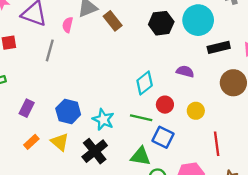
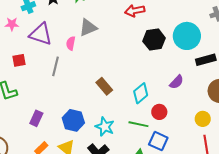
brown rectangle: (113, 21) -> (104, 86), moved
purple semicircle: (185, 71) -> (177, 82), turned 119
yellow circle: (196, 111) -> (203, 119), moved

